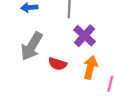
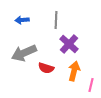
gray arrow: (32, 46) -> (24, 53), turned 35

